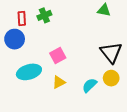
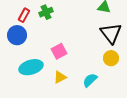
red rectangle: (22, 18) -> (24, 15), turned 32
black triangle: (111, 52) -> (111, 33), moved
yellow circle: (111, 78) -> (111, 58), moved

